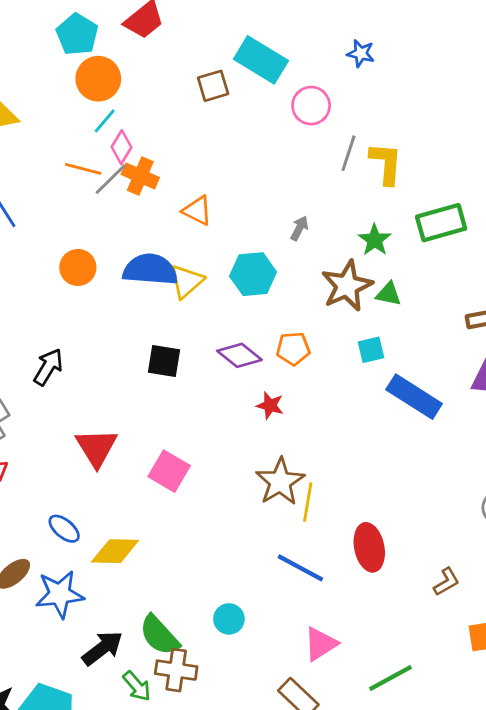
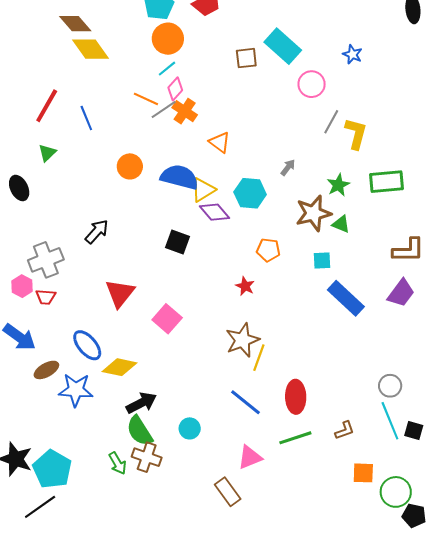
purple diamond: (239, 355) -> (214, 212), moved
blue ellipse: (64, 529) -> (87, 345), size x1.4
black arrow: (102, 648) -> (141, 403), moved
green line: (390, 678) -> (295, 438), moved

